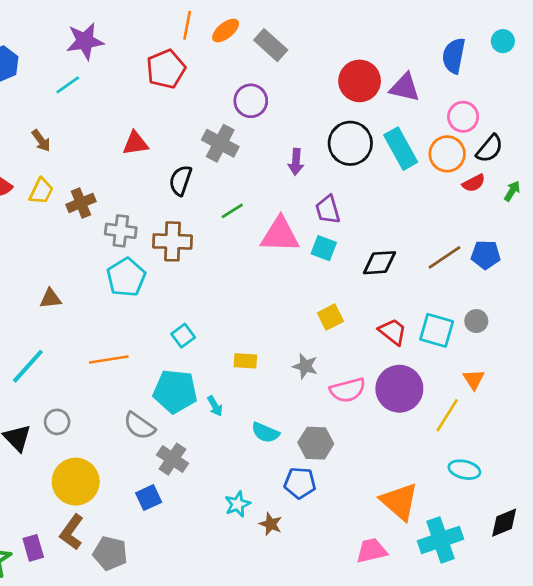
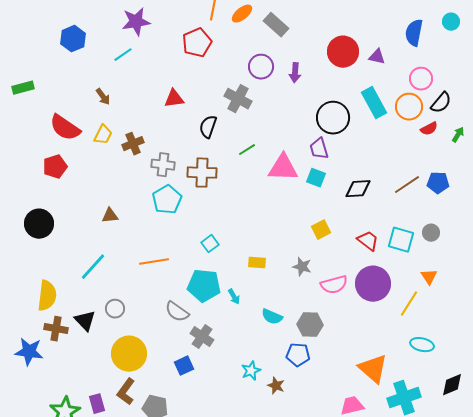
purple triangle: (405, 88) -> (377, 57), size x0.7
black circle: (350, 143) -> (333, 118), moved
purple arrow: (296, 162) -> (295, 73), moved

